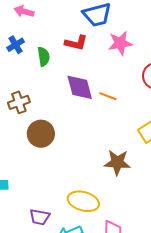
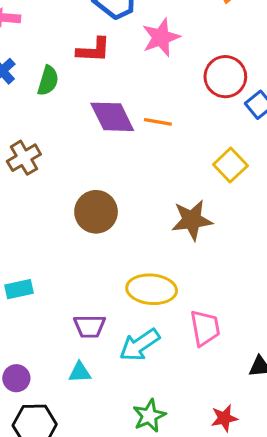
green semicircle: (44, 57) -> (48, 81), turned 36
brown circle: (41, 134) -> (96, 212), moved

